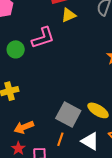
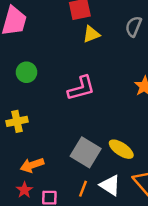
pink L-shape: (43, 38) -> (81, 88), moved
orange line: (60, 139) -> (83, 189), moved

